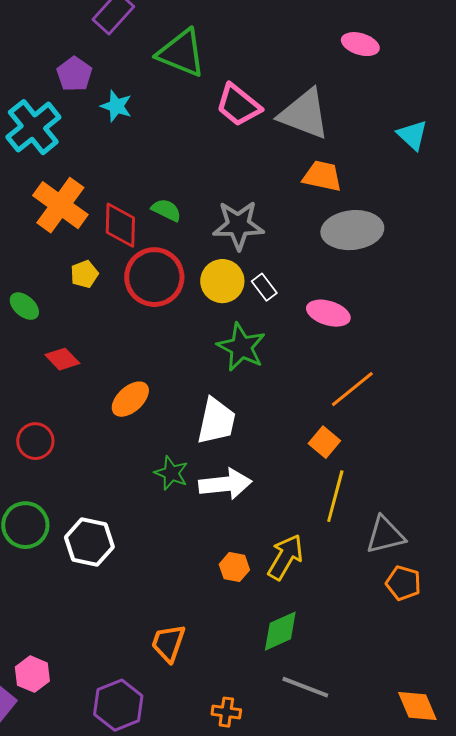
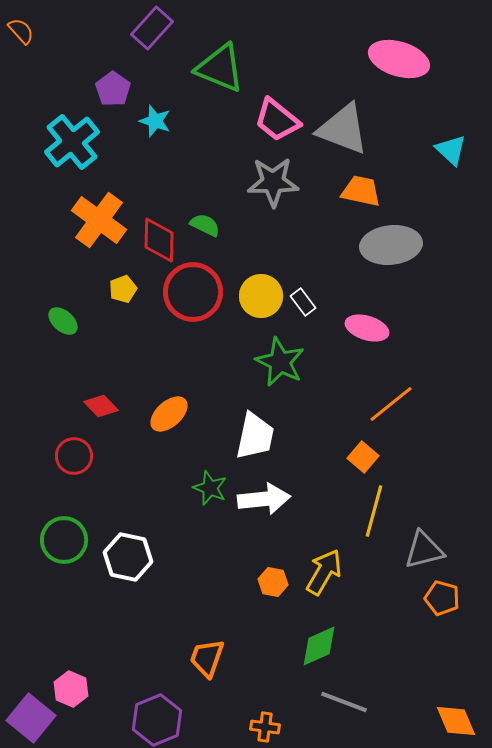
pink ellipse: (360, 44) -> (399, 59), size x1.6
gray star: (238, 225) -> (273, 182), moved
red diamond: (62, 359) -> (101, 406), moved

